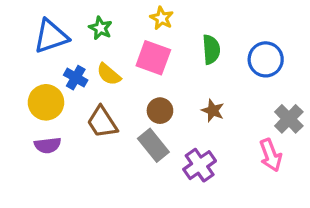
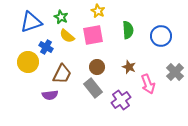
pink square: (153, 58) -> (93, 35), turned -30
yellow semicircle: (109, 74) -> (67, 36), moved
brown trapezoid: (102, 122) -> (62, 74), turned -120
purple semicircle: (48, 145) -> (50, 95), moved
pink arrow: (271, 155) -> (148, 84), moved

